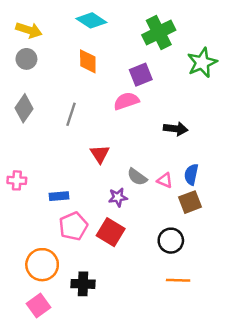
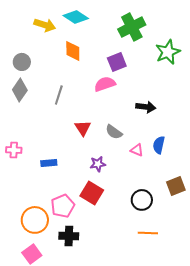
yellow arrow: (29, 30) -> (45, 25), moved
gray circle: (26, 59) -> (22, 62), moved
gray semicircle: (137, 177) -> (114, 132), moved
brown square: (190, 202) -> (176, 186), moved
pink pentagon: (73, 226) -> (63, 206), moved

